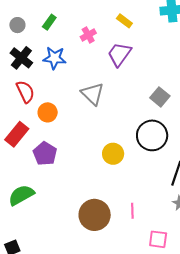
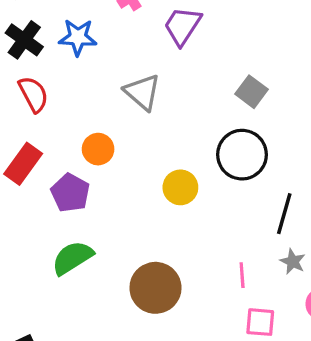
orange circle: (48, 112) -> (98, 149), moved
green semicircle: (21, 195) -> (72, 258), moved
pink line: (132, 211) -> (242, 275), moved

